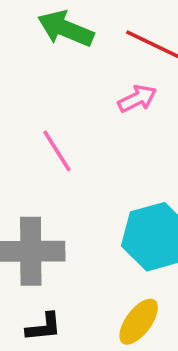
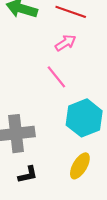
pink line: (57, 151) -> (56, 77), moved

